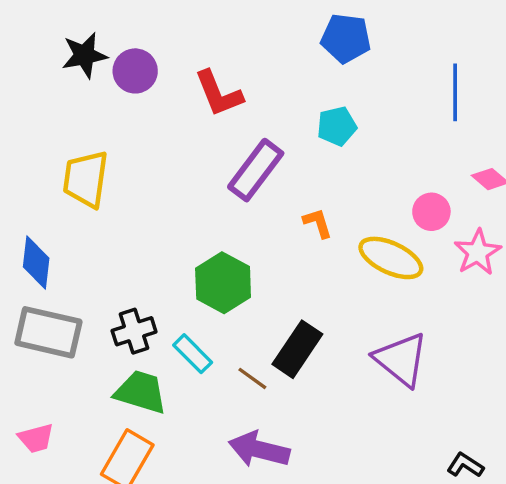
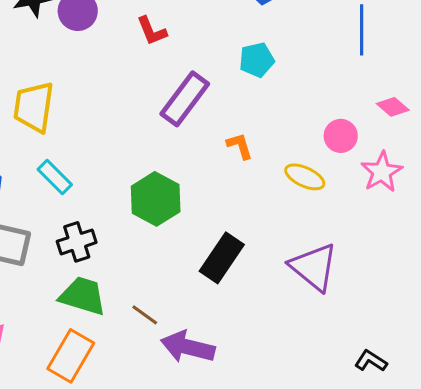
red L-shape: (219, 93) -> (152, 31), size x0.7
yellow ellipse: (391, 258) -> (305, 177), size x0.7
cyan rectangle: (193, 354) -> (55, 177), moved
brown line: (252, 378) -> (145, 315), moved

